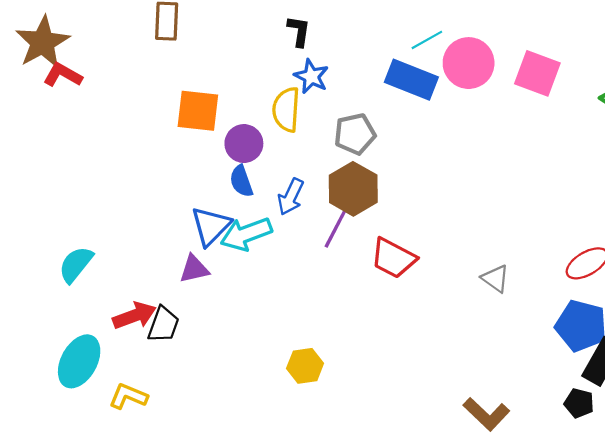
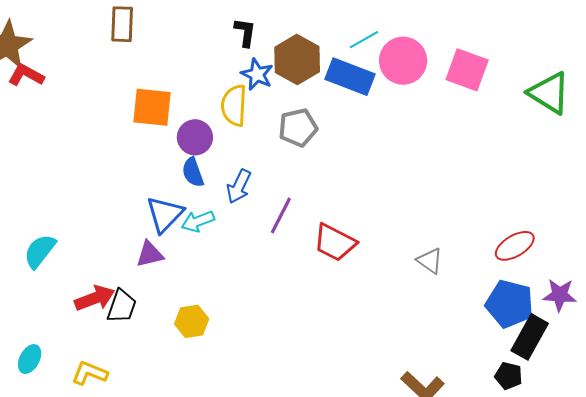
brown hexagon: (353, 189) -> (297, 59), moved
cyan arrow: (246, 234) -> (198, 221), size x0.7
cyan ellipse: (79, 361) -> (30, 359), moved, size x0.6
yellow hexagon: (305, 366) -> (192, 321), moved

